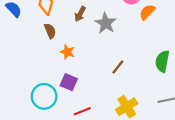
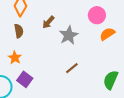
orange star: (67, 52) -> (15, 58), moved
brown line: (118, 67) -> (72, 68), moved

